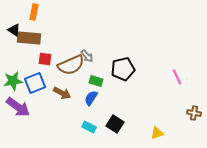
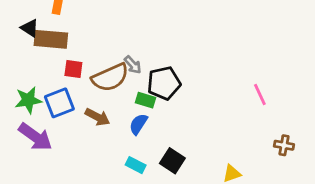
black pentagon: (123, 69) -> (164, 83), moved

